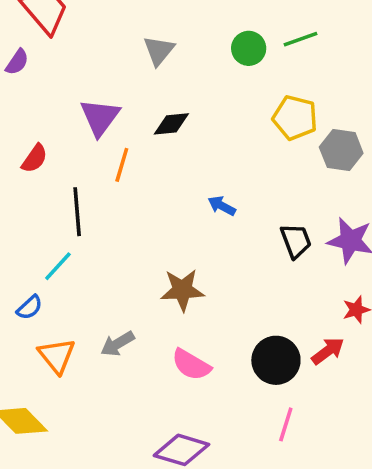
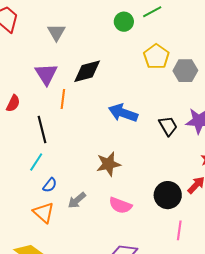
gray triangle: (159, 51) -> (56, 32), moved
yellow pentagon: (295, 118) -> (156, 57), turned 30
black diamond: (171, 124) -> (87, 71), size x1.4
blue arrow: (222, 206) -> (123, 113), size x1.8
blue semicircle: (29, 308) -> (50, 185), moved

